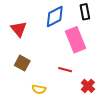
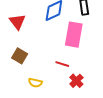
pink rectangle: (76, 40) -> (74, 35), turned 30
red cross: (88, 86) -> (76, 81), moved

